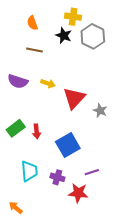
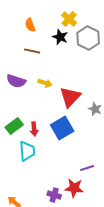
yellow cross: (73, 17) -> (69, 19), turned 35
blue square: (68, 145) -> (62, 128), moved
cyan trapezoid: (29, 171) -> (27, 151), moved
purple cross: (57, 177) -> (54, 195), moved

